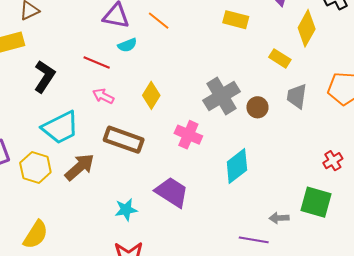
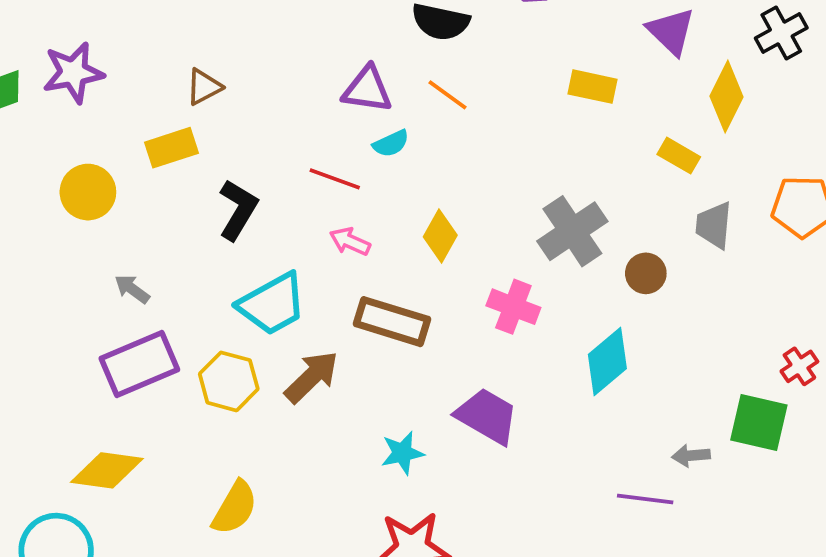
brown circle: (257, 107) -> (646, 273), moved
red cross: (333, 161) -> (799, 366), moved

